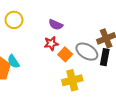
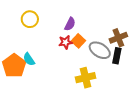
purple semicircle: (56, 25) -> (70, 24), turned -88
orange square: (65, 54) -> (78, 41), moved

